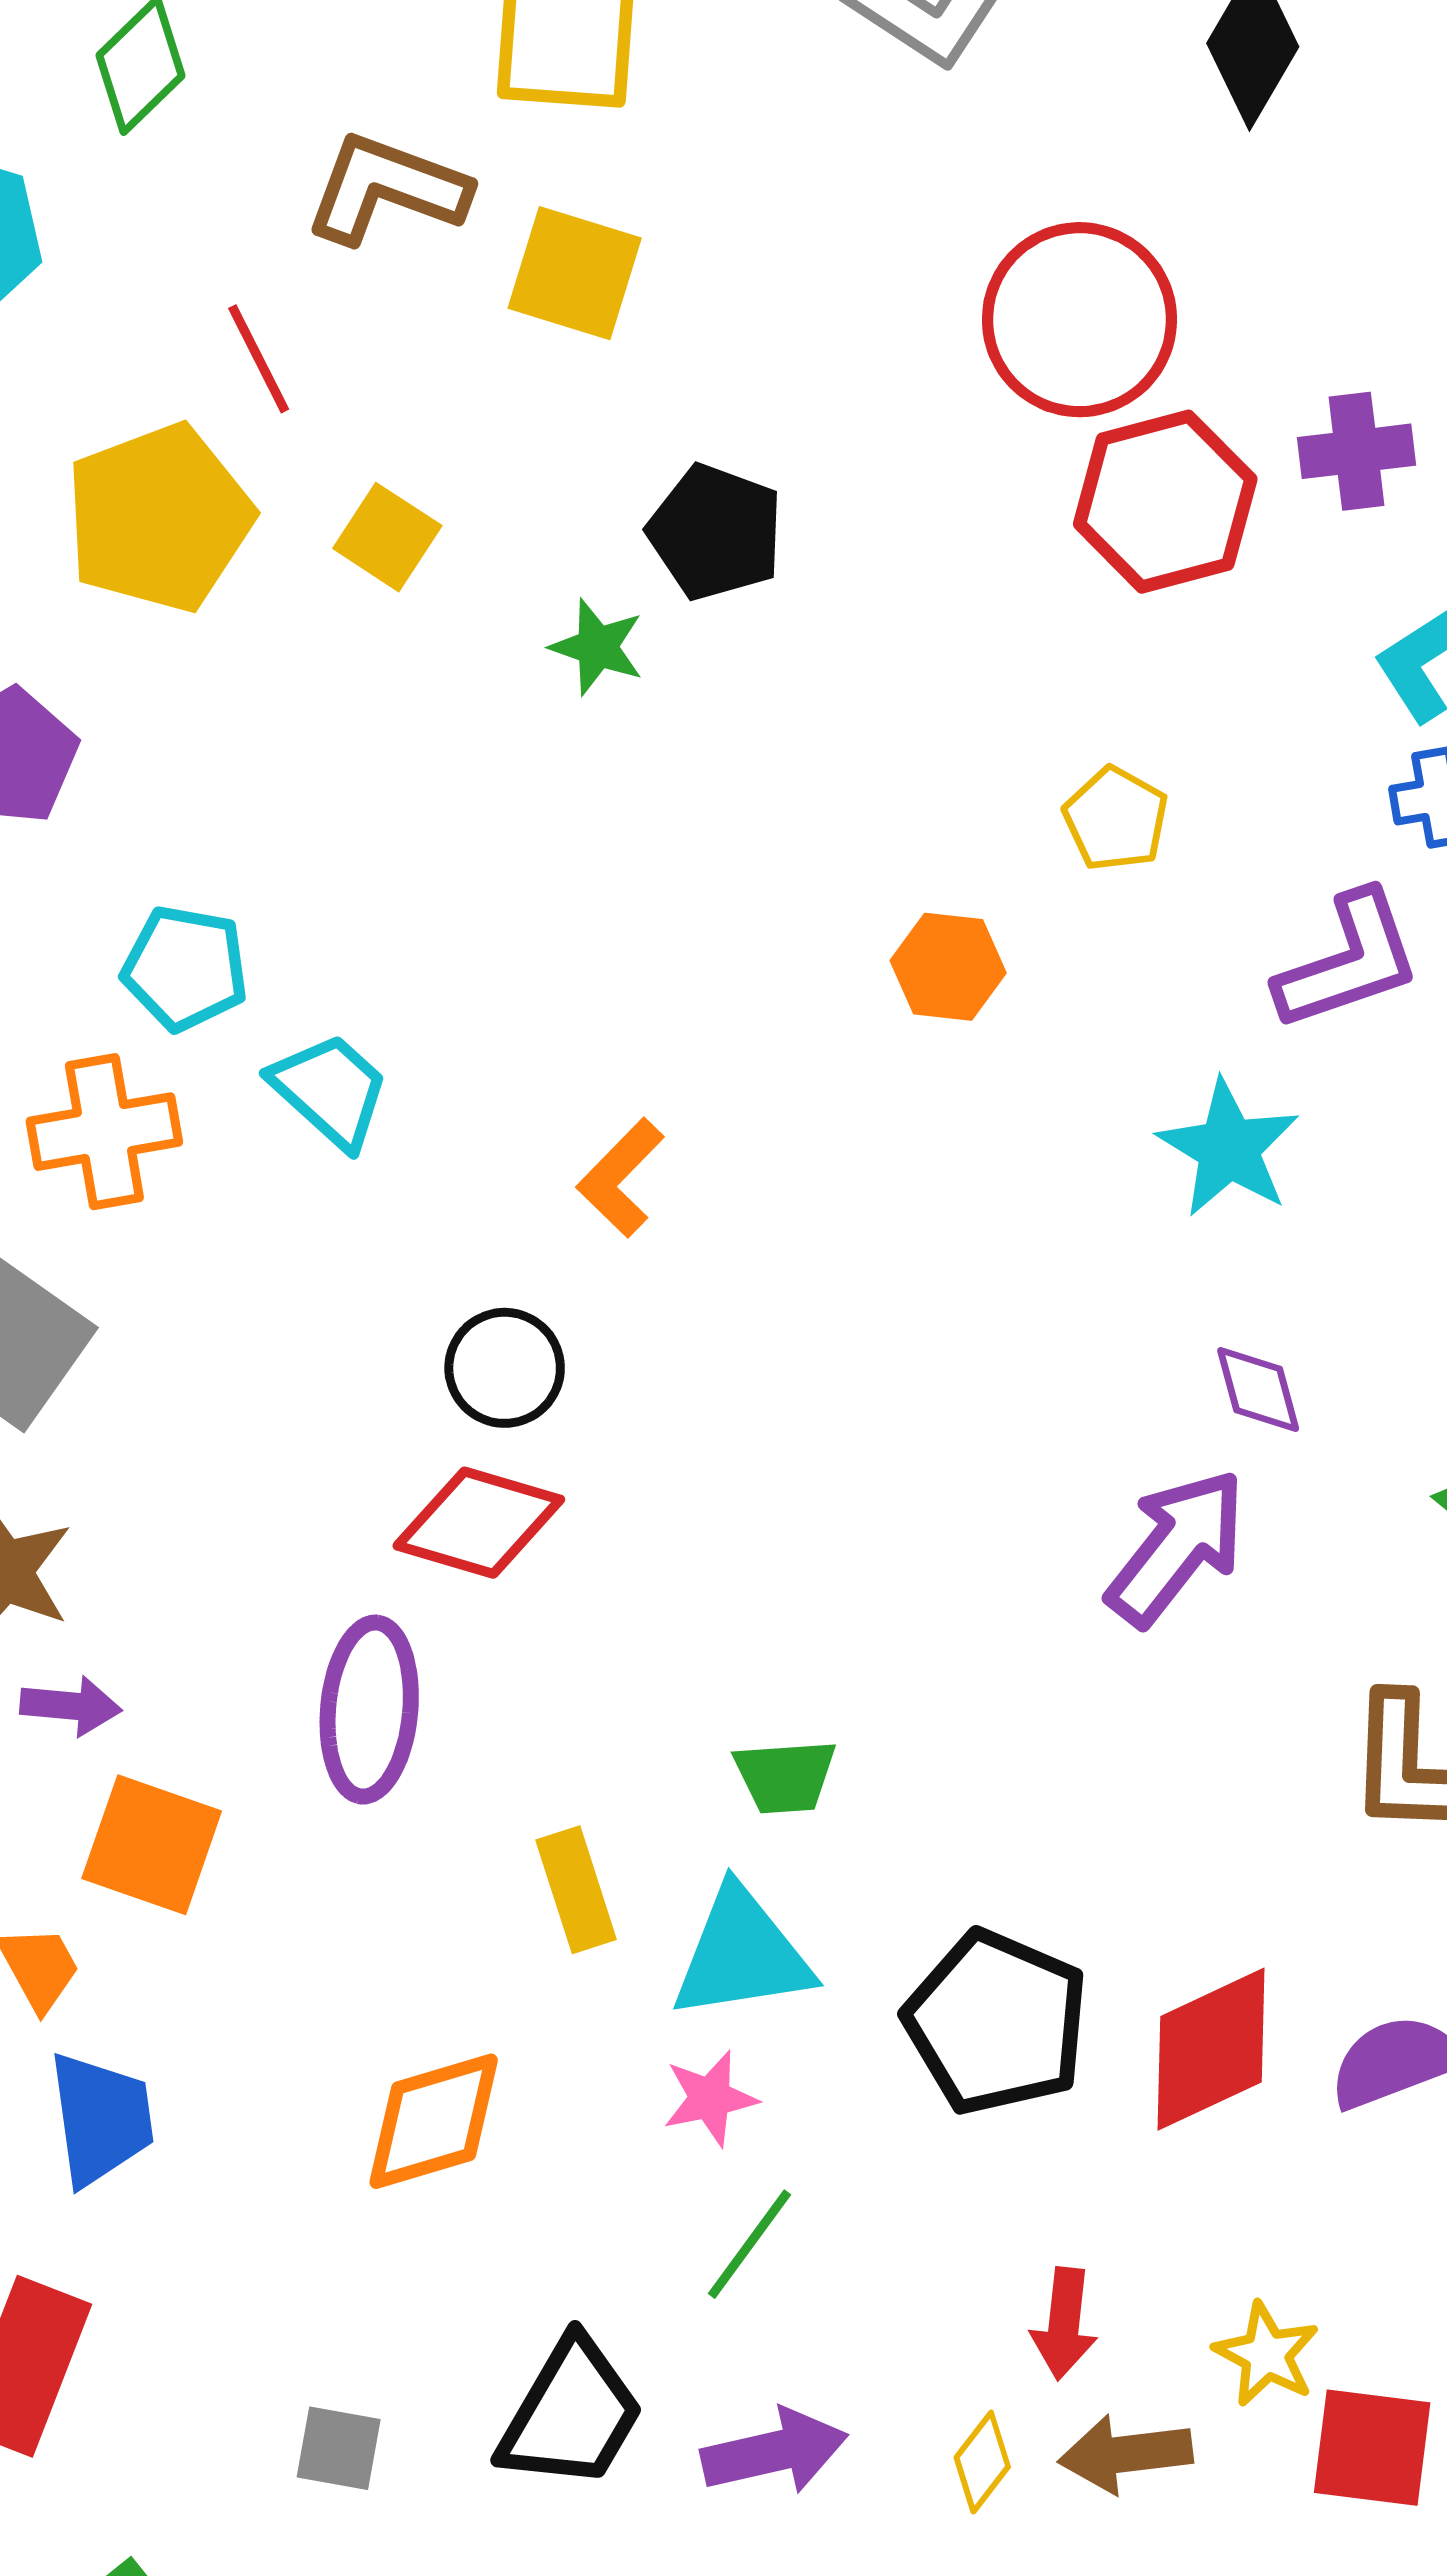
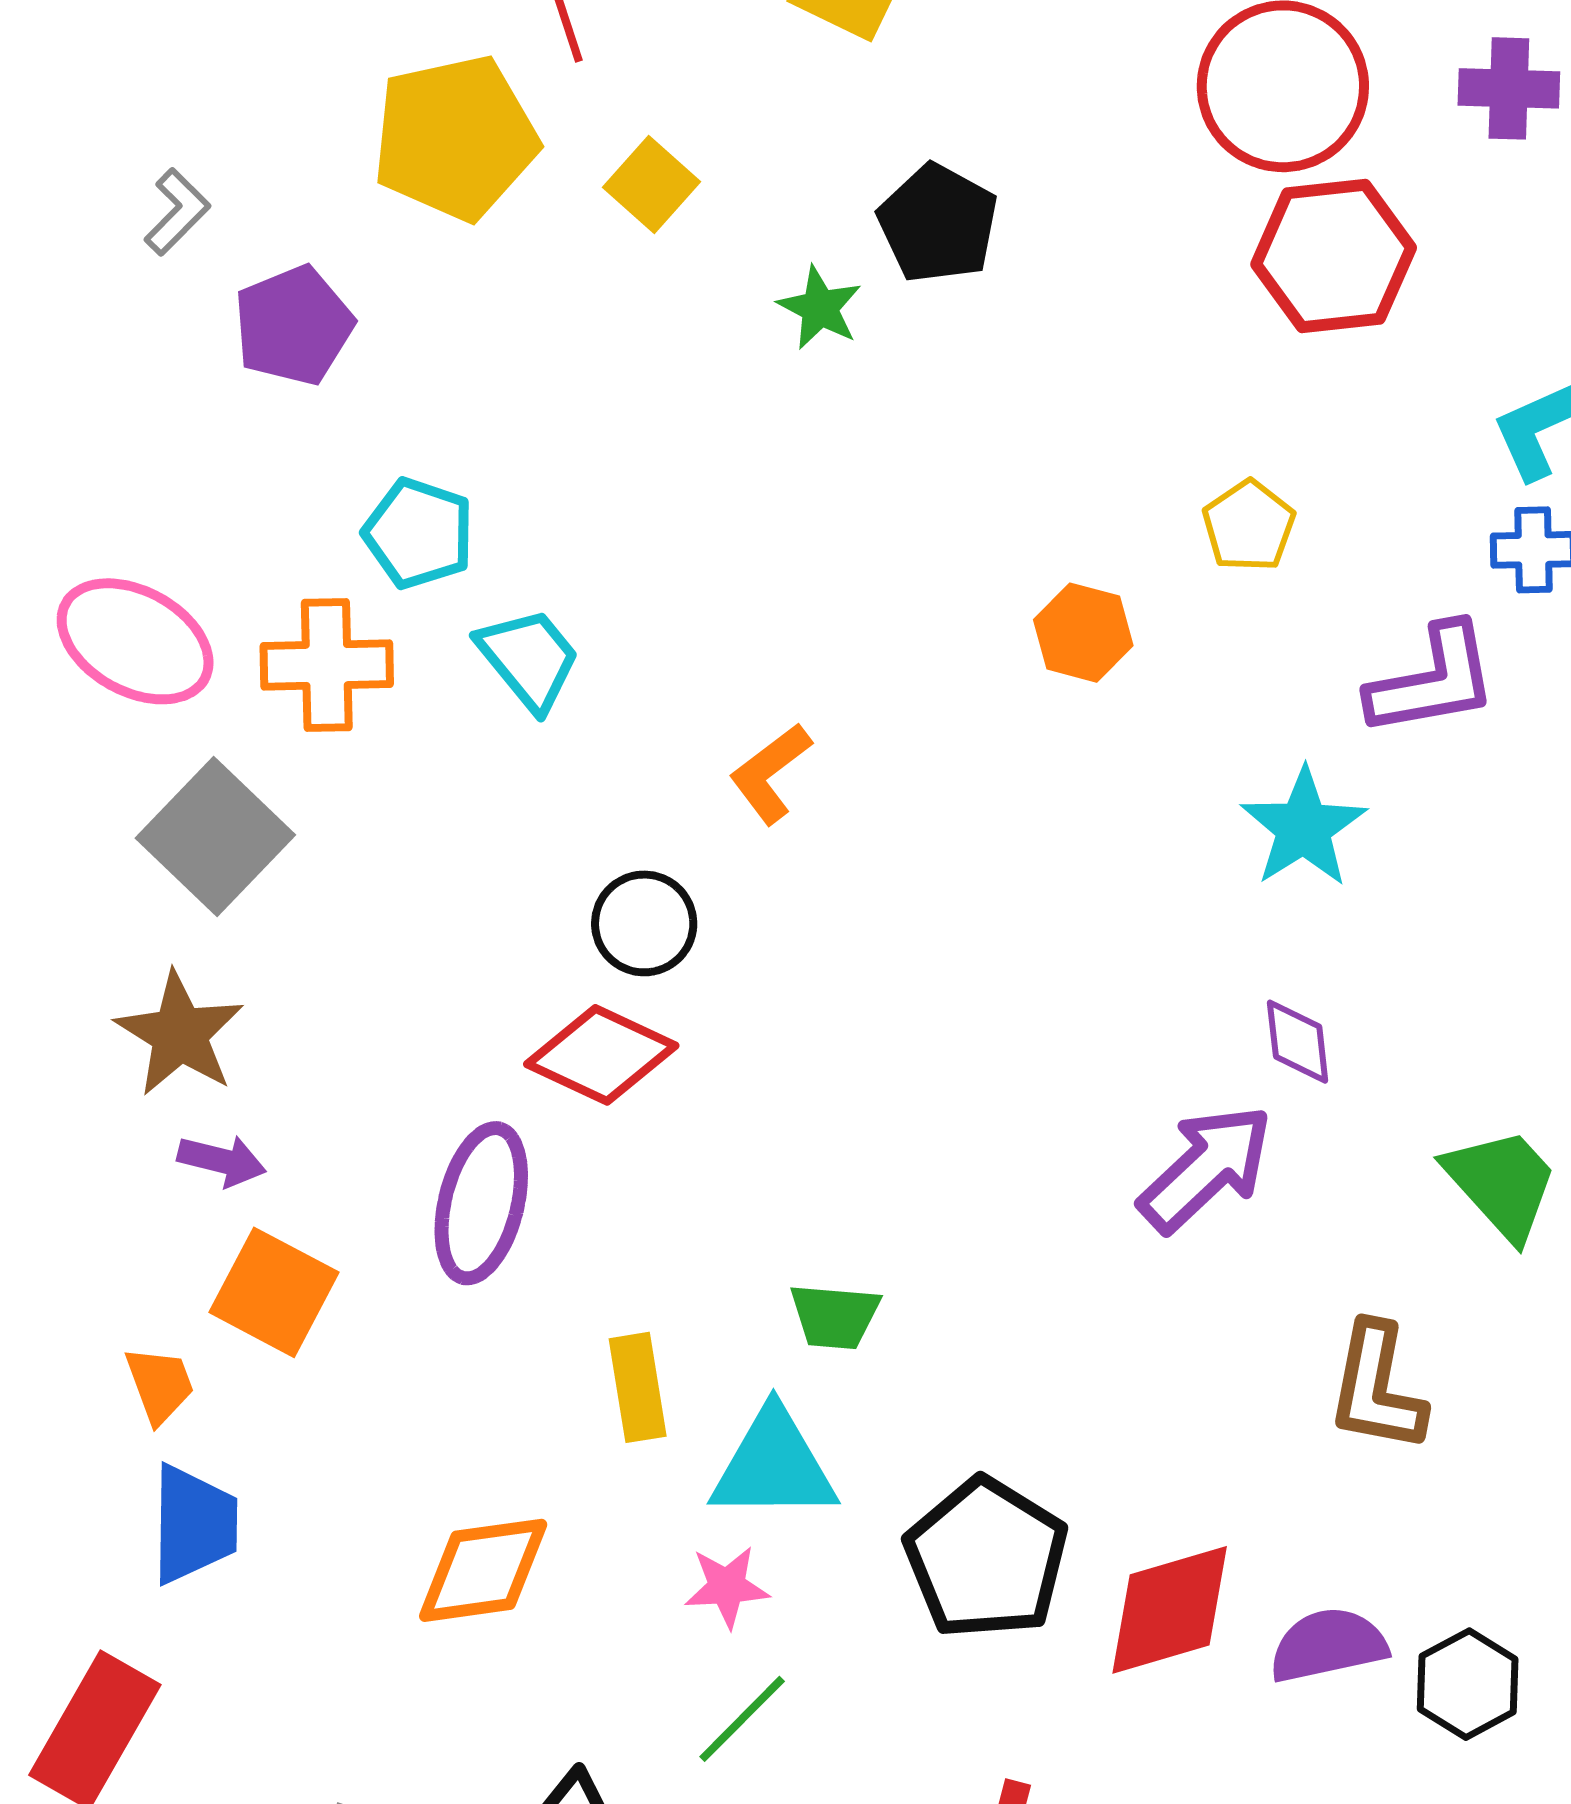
purple cross: (1356, 451) -> (1509, 88), moved

